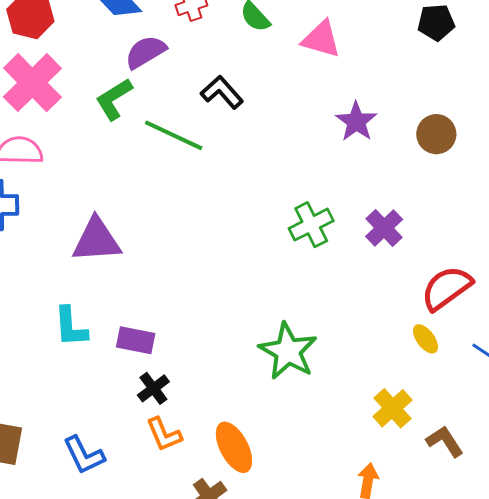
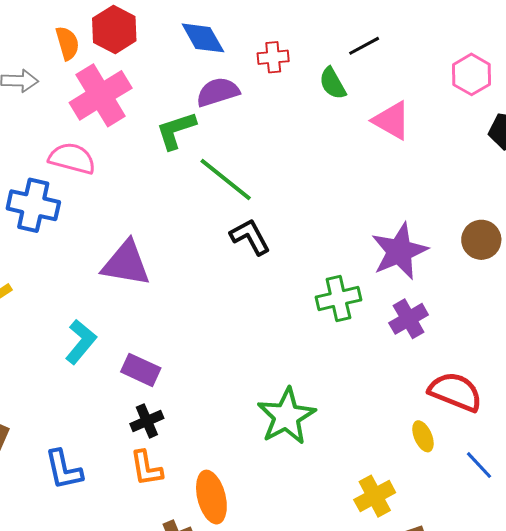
black L-shape: (222, 92) -> (250, 237), moved
purple star: (356, 122) -> (399, 251), moved, size x1.4
red semicircle: (447, 288) -> (455, 392), turned 44
cyan L-shape: (71, 327) -> (81, 342), turned -150

